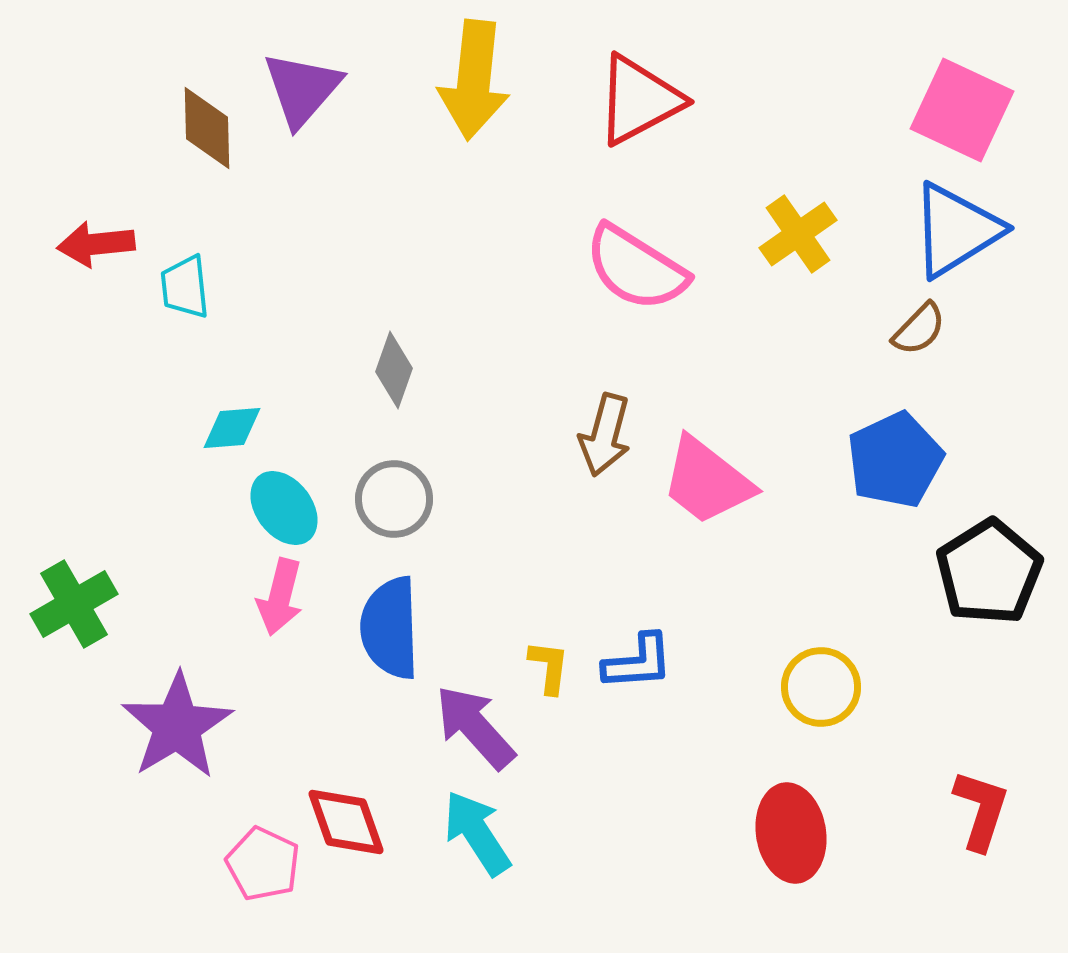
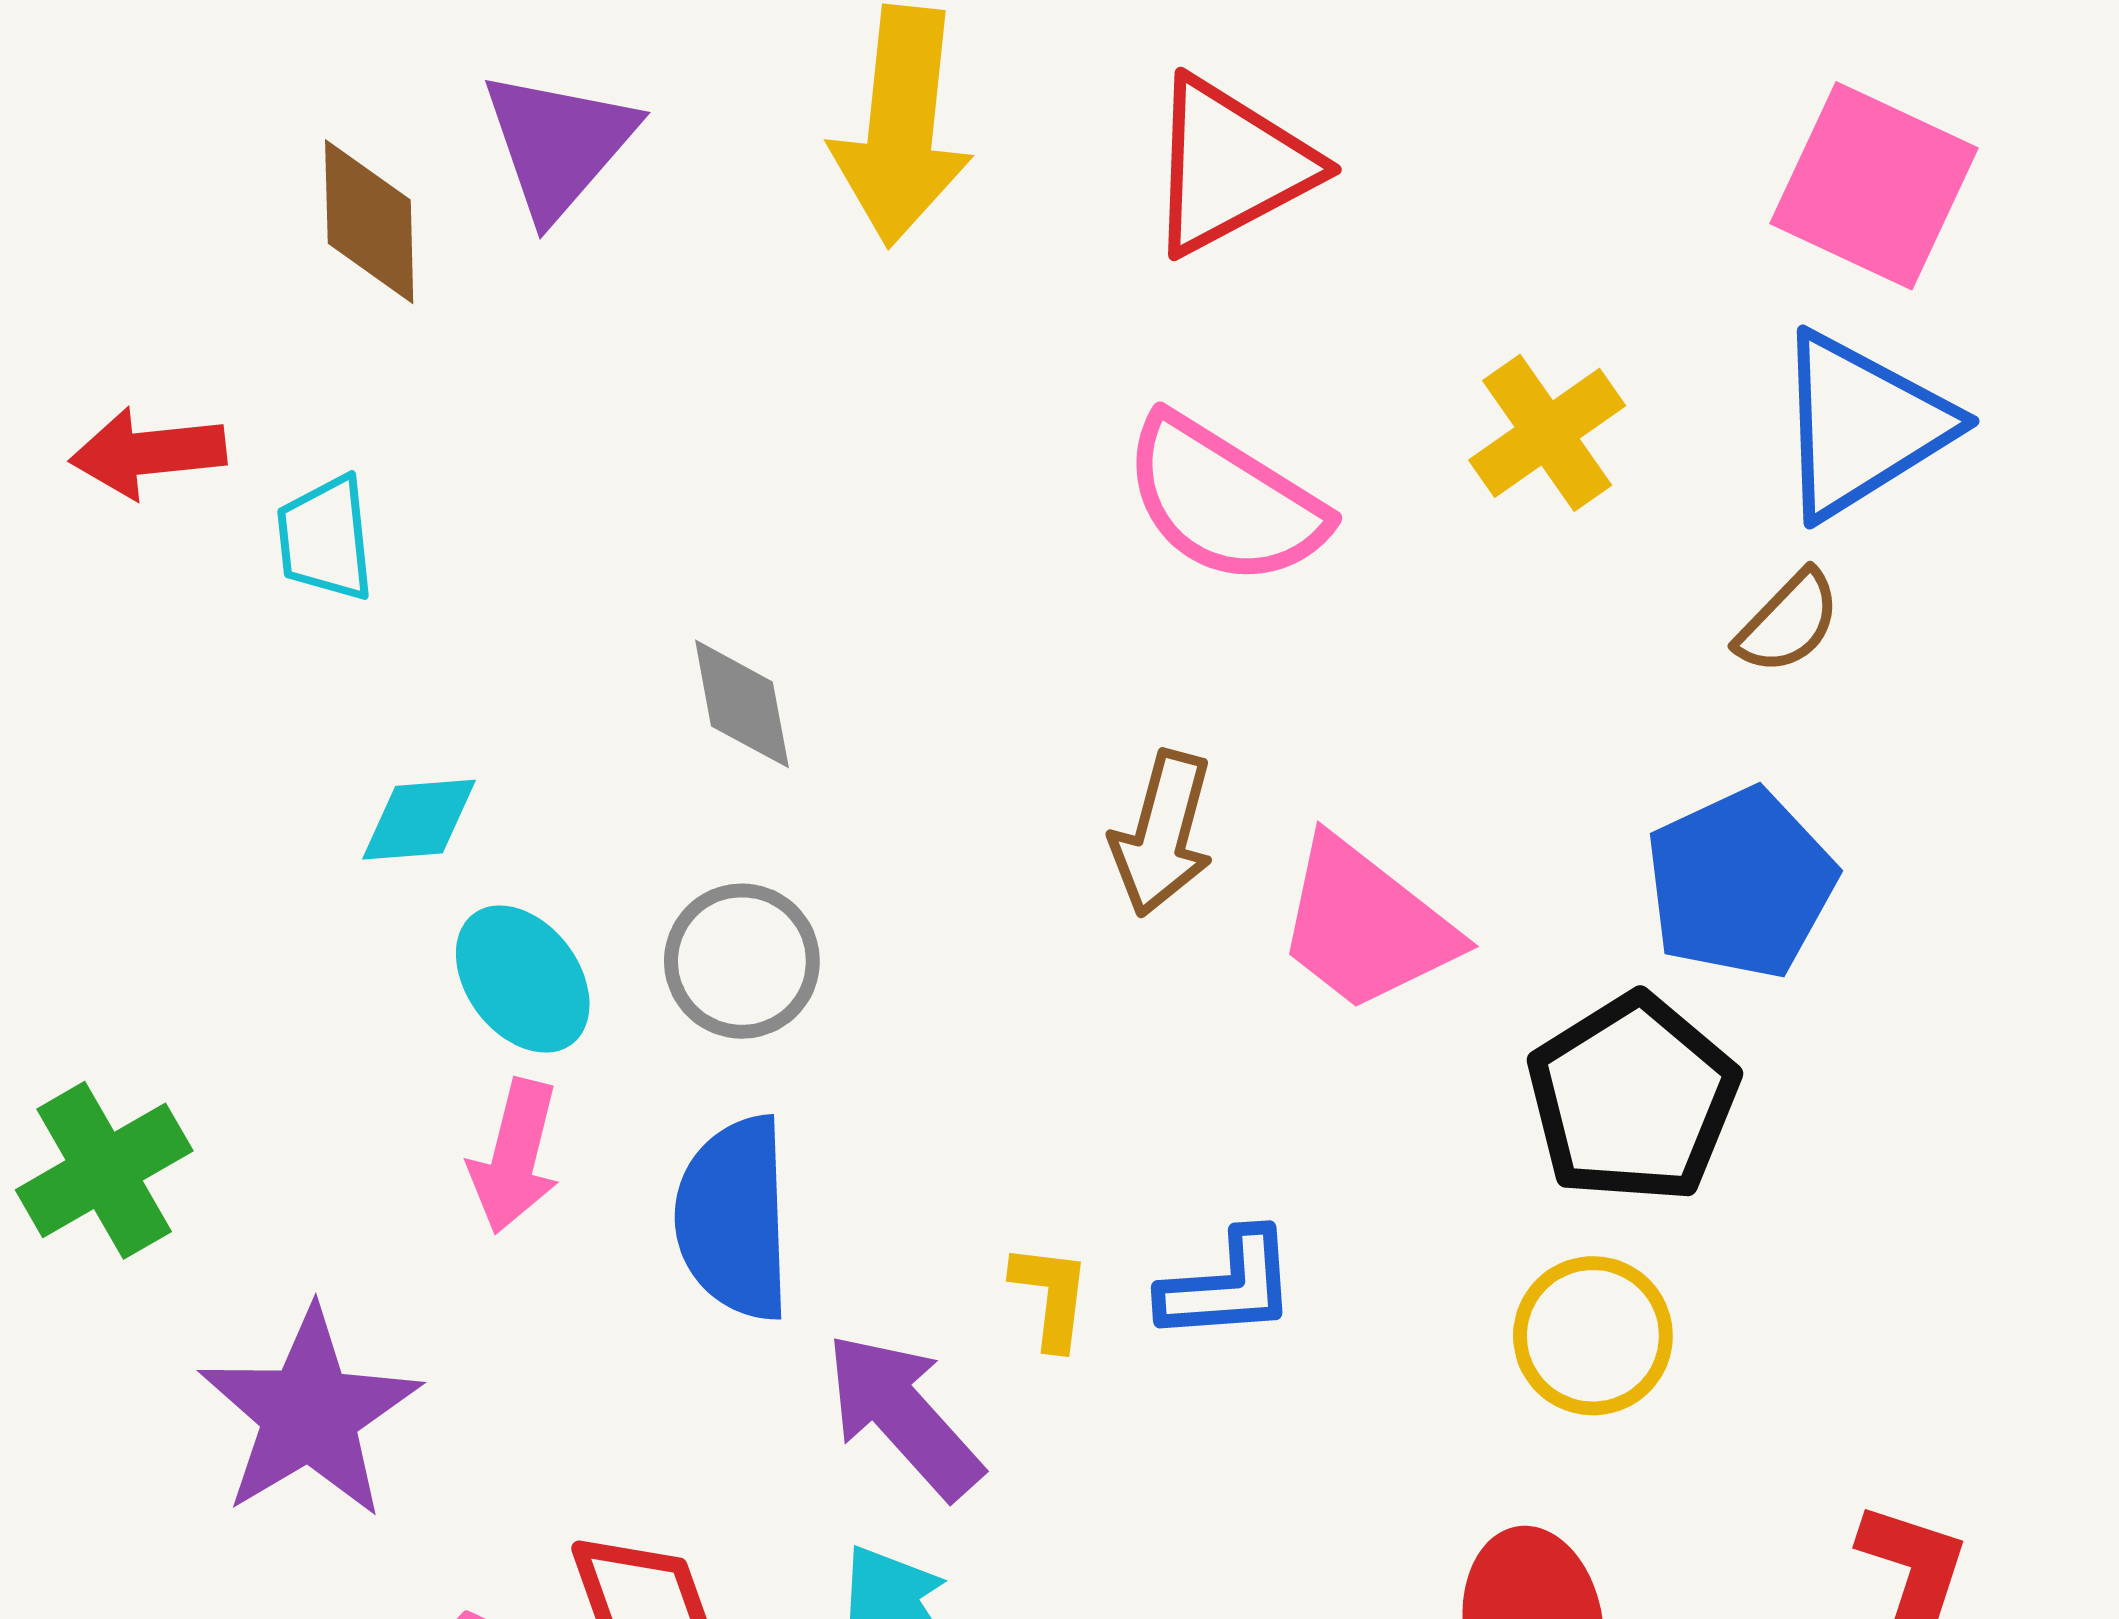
gray diamond: (394, 370) -> (742, 704), turned -30
black pentagon: (989, 572) -> (1633, 1099), moved

